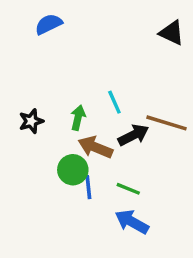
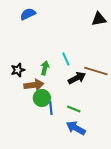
black triangle: (172, 33) -> (99, 19), turned -35
brown arrow: (95, 147) -> (34, 85), moved, turned 150

